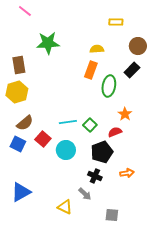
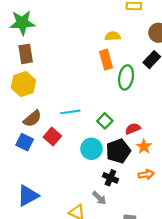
green star: (48, 43) -> (22, 23), moved
orange rectangle: (91, 70) -> (106, 60), turned -36
orange star: (125, 114) -> (144, 147), moved
cyan line: (68, 122) -> (70, 112), moved
cyan circle: (66, 150) -> (91, 149), moved

